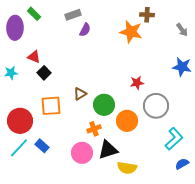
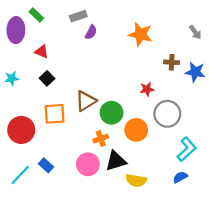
brown cross: (147, 15) -> (172, 62), moved
red triangle: (34, 57) -> (42, 52), moved
brown triangle: (80, 94) -> (86, 101), size x1.5
blue rectangle: (42, 146) -> (46, 165), moved
cyan line: (19, 148) -> (20, 175), moved
blue semicircle: (182, 164) -> (180, 177), moved

